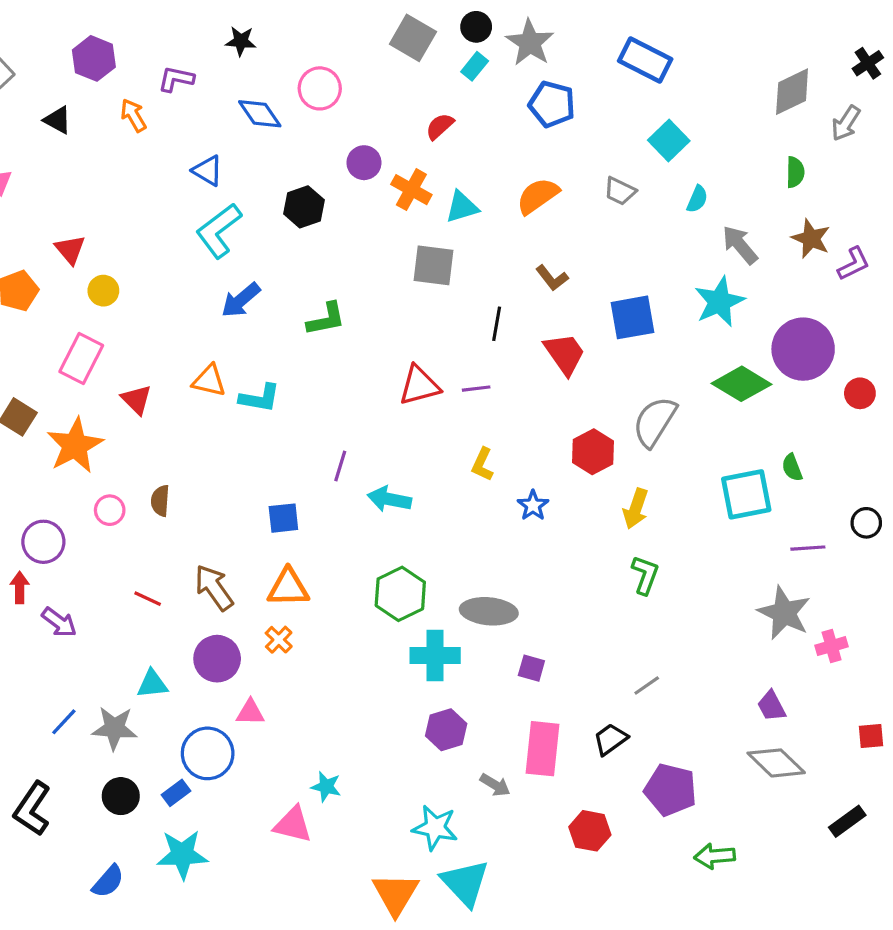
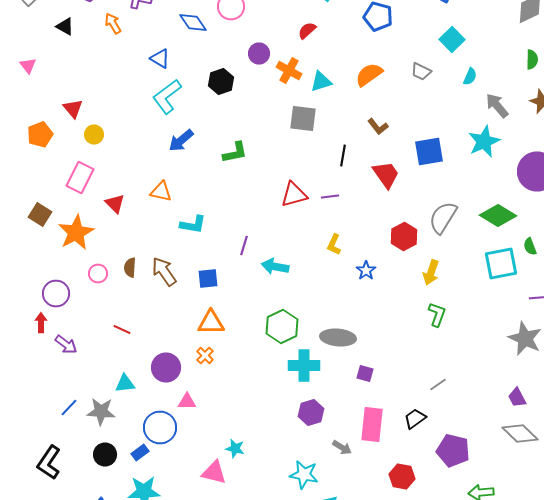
green diamond: (741, 384) -> (498, 216), moved
cyan L-shape: (260, 398) -> (193, 224), moved
brown arrow: (214, 588) -> (164, 272), moved

